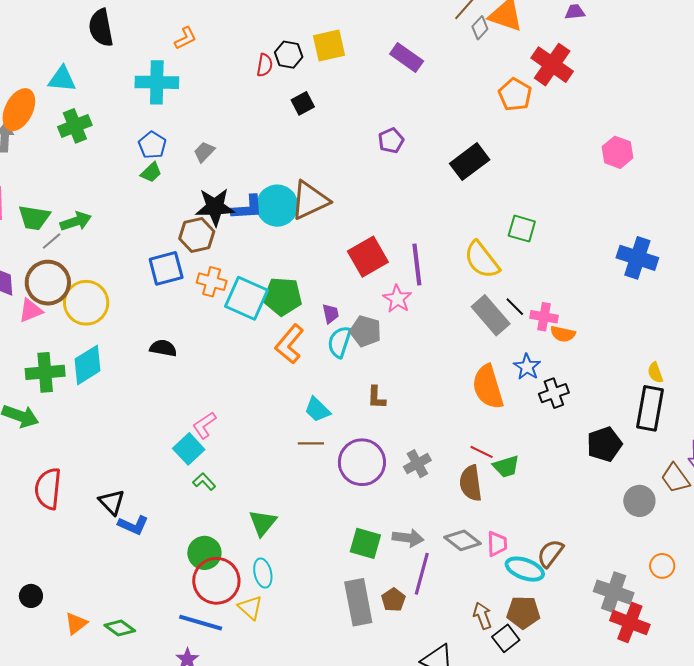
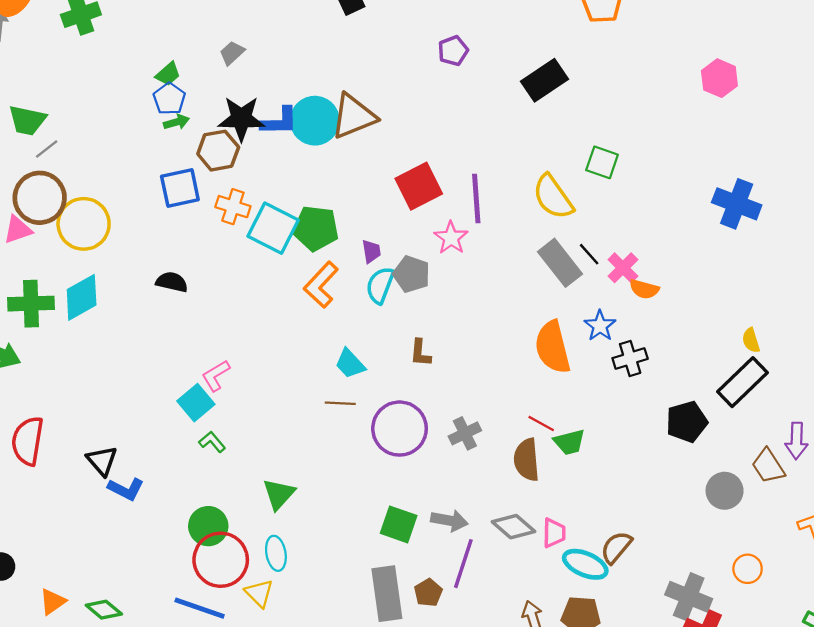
blue pentagon: (152, 145) -> (169, 99), moved
green arrow: (76, 221) -> (176, 122), moved, size x0.7
pink cross: (544, 317) -> (623, 268), turned 32
black rectangle: (650, 408) -> (743, 382), turned 33

